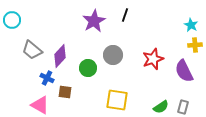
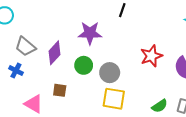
purple star: (94, 21) -> (90, 33), moved, turned 30
gray circle: (113, 55) -> (110, 73), moved
blue cross: (47, 78) -> (16, 71), moved

